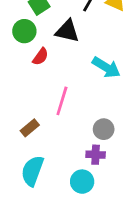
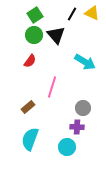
green circle: (24, 31) -> (34, 35), moved
black triangle: (67, 31) -> (56, 35), turned 36
red semicircle: (40, 57) -> (30, 61), moved

